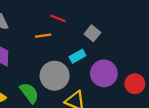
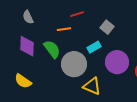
red line: (58, 18) -> (77, 14), turned -40
green semicircle: (29, 93) -> (52, 49), moved

